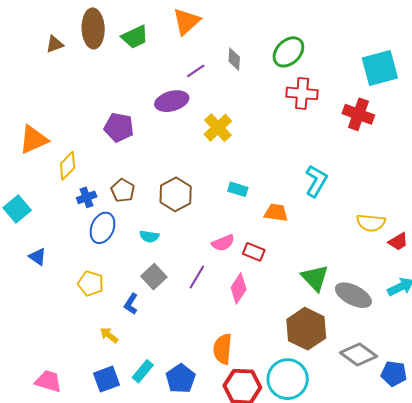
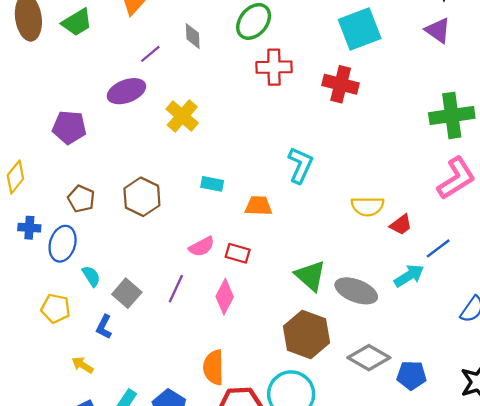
blue cross: (87, 197) -> (29, 228), moved, turned 30
cyan semicircle: (149, 236) -> (91, 276), moved, turned -126

